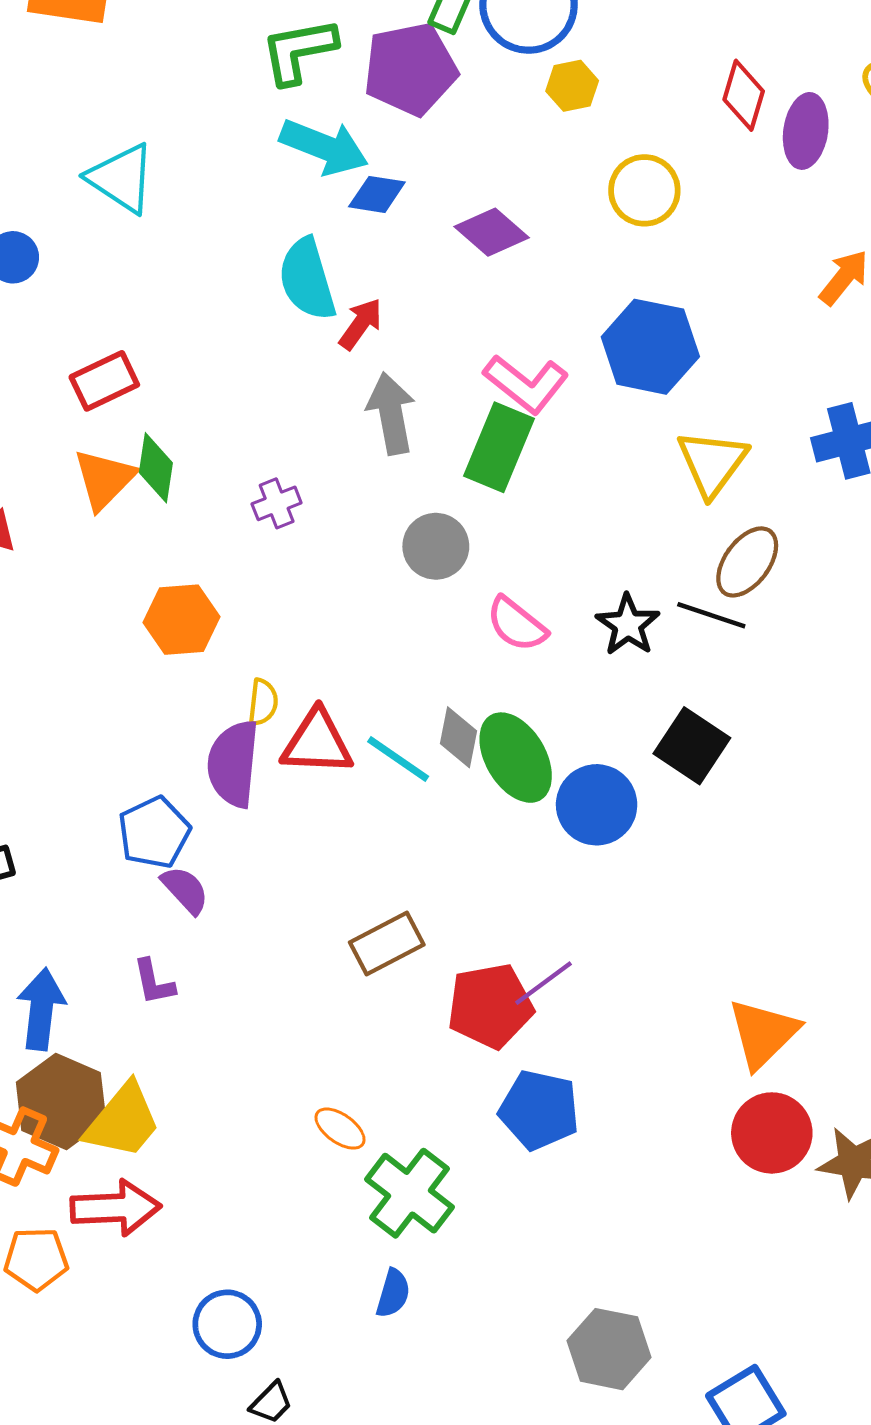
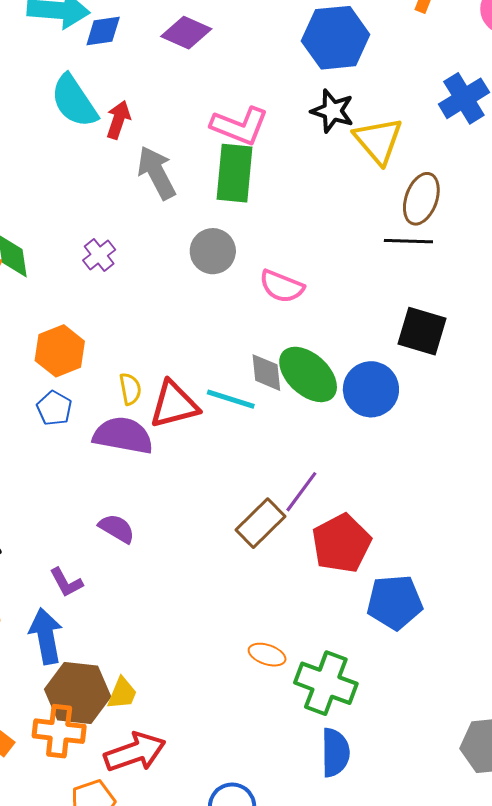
blue hexagon: (650, 347) -> (336, 38), moved
black star: (628, 625) -> (332, 111), moved
purple semicircle: (233, 764) -> (123, 435), turned 112
blue pentagon: (154, 832) -> (54, 408), moved, size x0.7
purple L-shape: (154, 982) -> (66, 582), moved
purple line: (544, 983) -> (301, 492), moved
yellow trapezoid: (123, 1121) -> (122, 693), size x0.6
blue semicircle: (393, 1293) -> (335, 753), size x1.4

